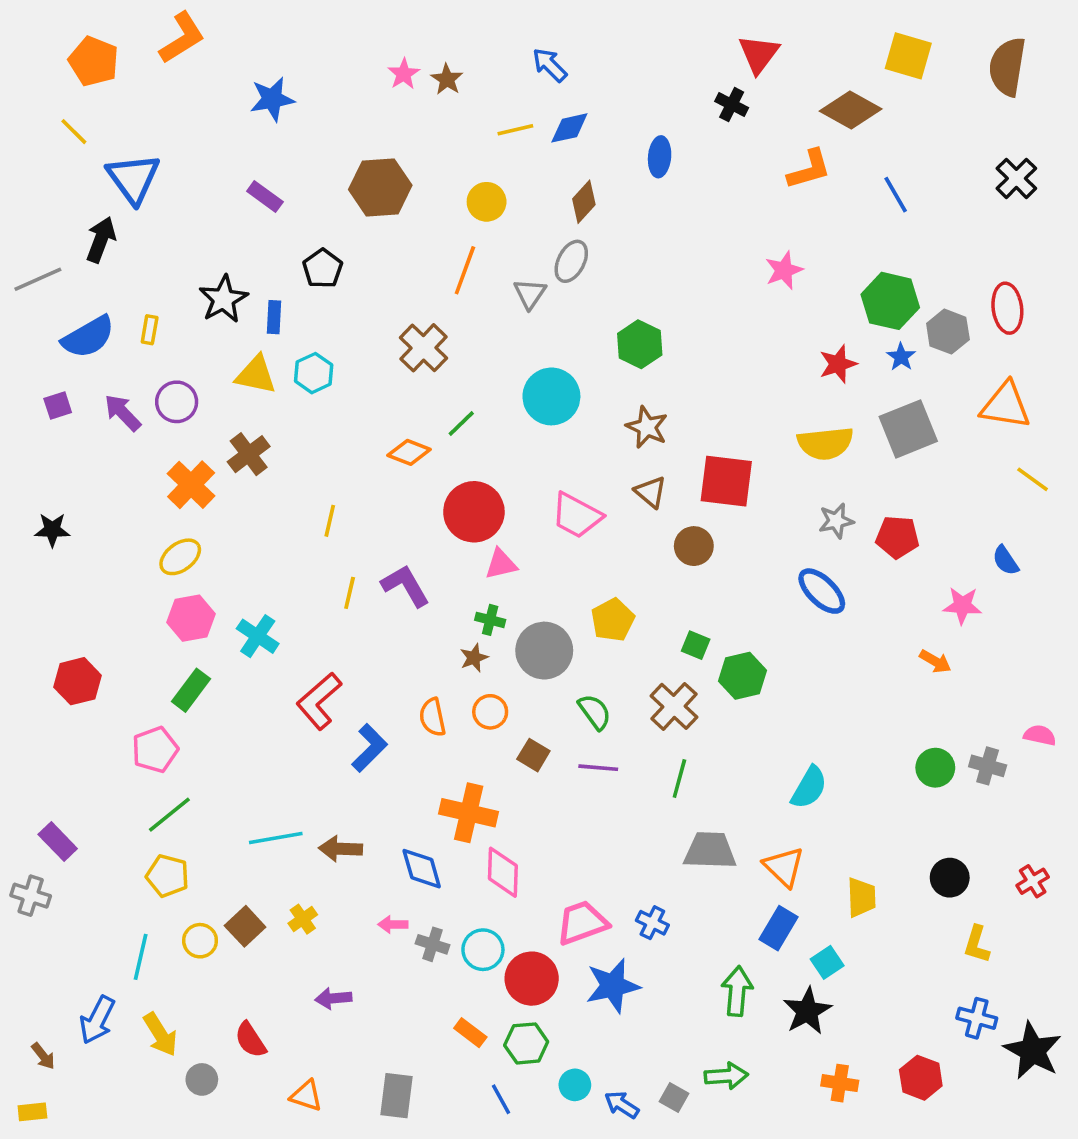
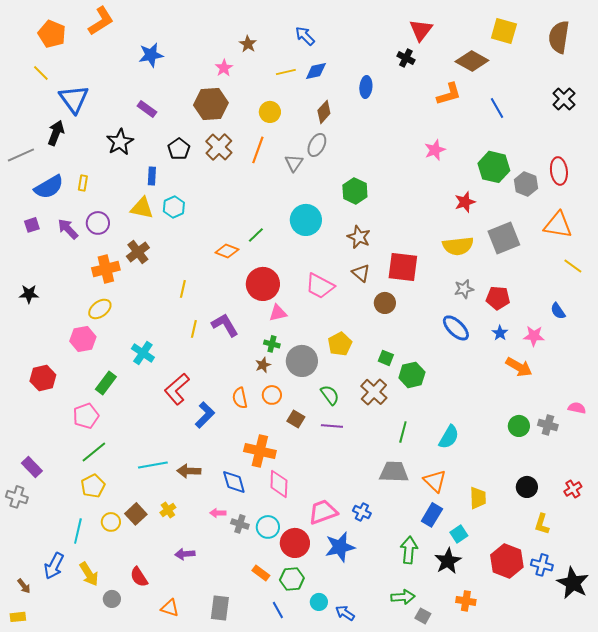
pink star: (404, 74) -> (224, 68), moved
black star: (223, 299) -> (120, 142), moved
brown cross: (423, 348) -> (219, 147), moved
blue star: (901, 357) -> (500, 333), moved
orange cross: (191, 485) -> (106, 269), turned 32
pink hexagon: (191, 618) -> (83, 339), moved
orange arrow: (935, 661) -> (519, 367), size x1.5
green line: (679, 779) -> (403, 432), moved
yellow pentagon: (168, 876) -> (93, 486), turned 30
red hexagon: (921, 1078) -> (507, 561), moved, size x1.4
gray square: (674, 1097) -> (423, 616), moved

